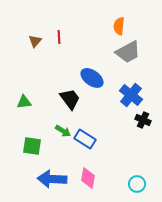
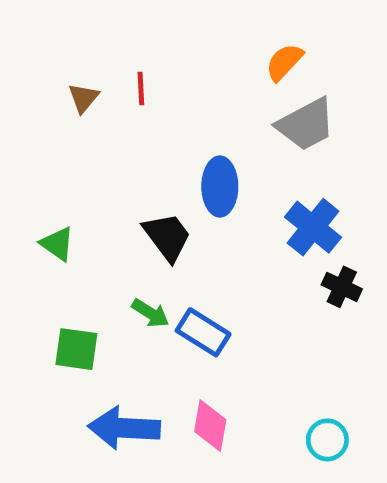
orange semicircle: (119, 26) -> (284, 62), turned 36
blue ellipse: (92, 78) -> (220, 186), turned 55
green triangle: (24, 102) -> (57, 244), turned 42

